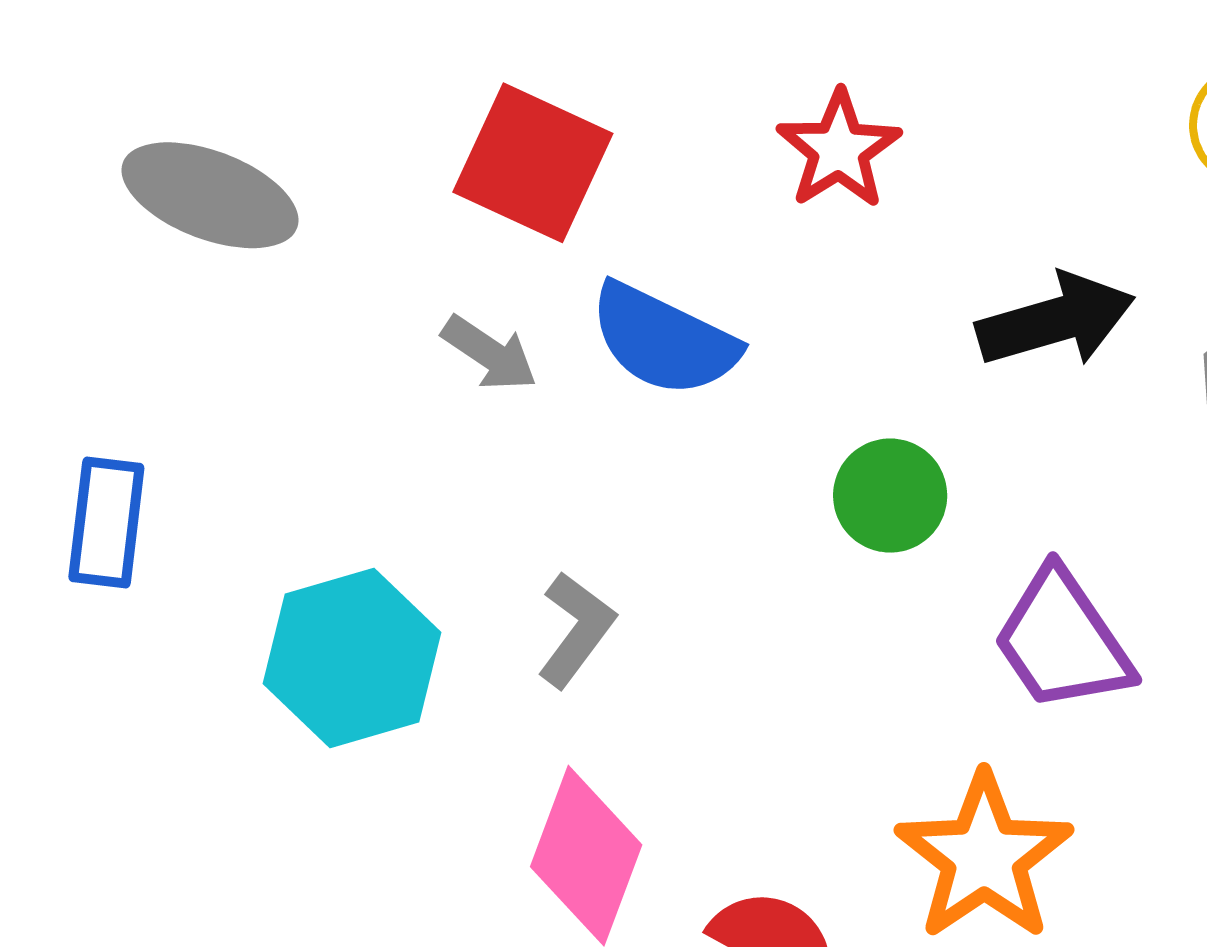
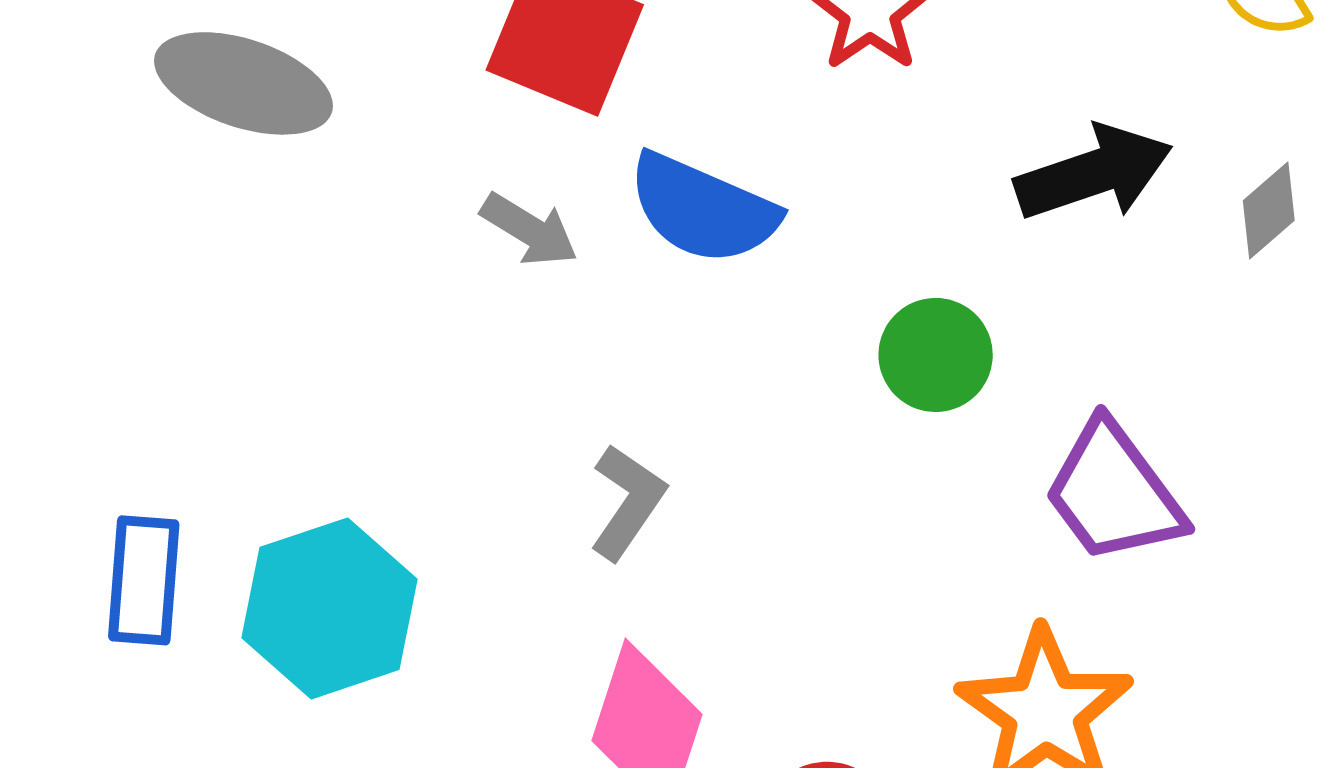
blue rectangle: (106, 522) -> (144, 580), moved
cyan hexagon: (352, 658) -> (329, 608), moved

